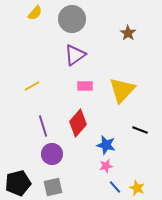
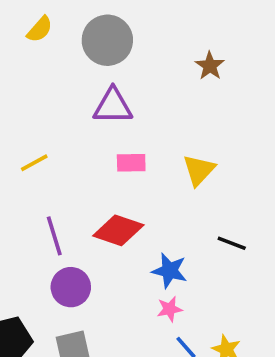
purple triangle: (75, 55) -> (113, 106), turned 35
yellow triangle: (122, 90) -> (199, 170), size x0.7
red diamond: (78, 123) -> (118, 230), turned 68

